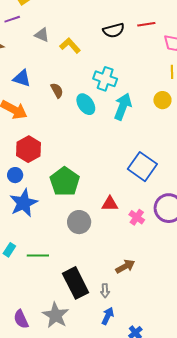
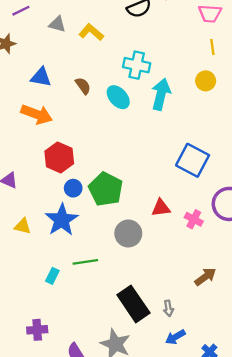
blue circle: (15, 175) -> (73, 188), moved
green line: (38, 255) -> (85, 262), moved
brown arrow: (125, 266) -> (205, 277), moved
blue arrow: (108, 316) -> (175, 337), turned -138

